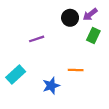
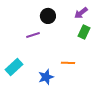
black circle: (70, 18) -> (48, 16), moved

